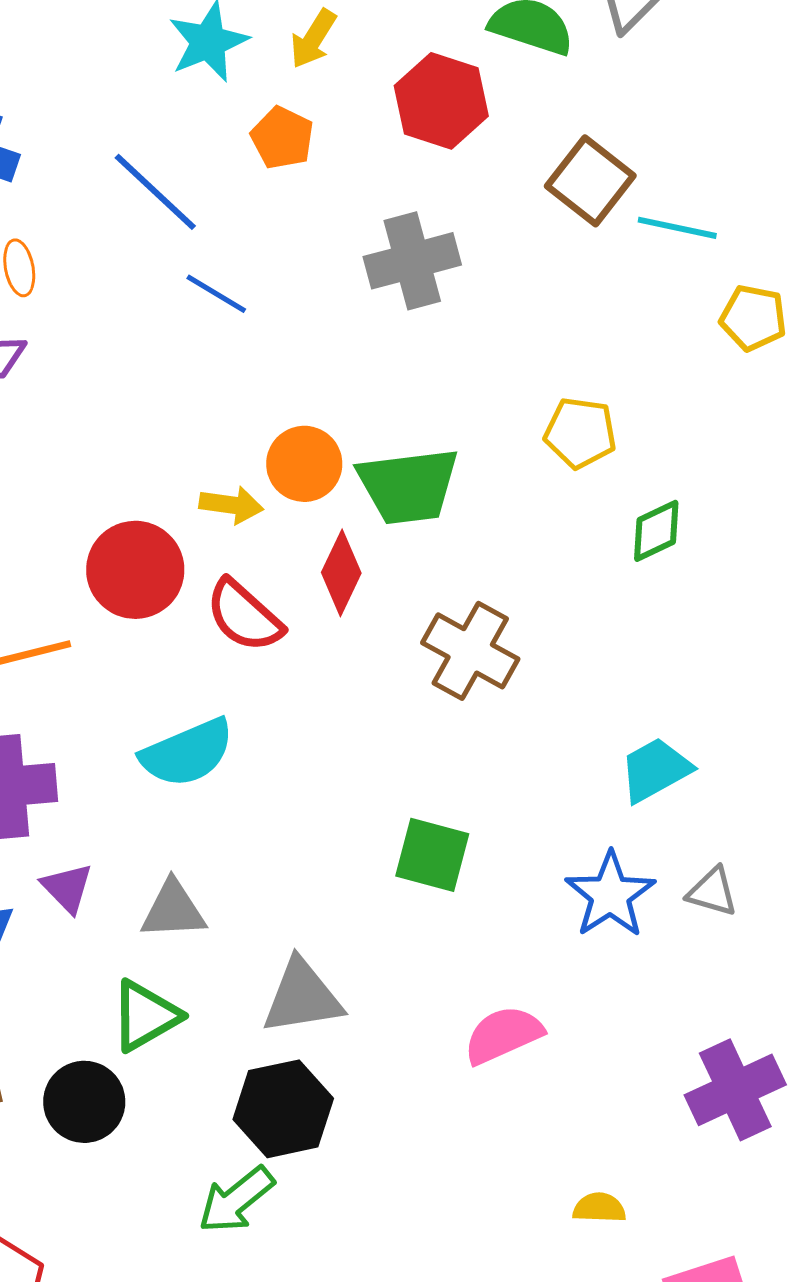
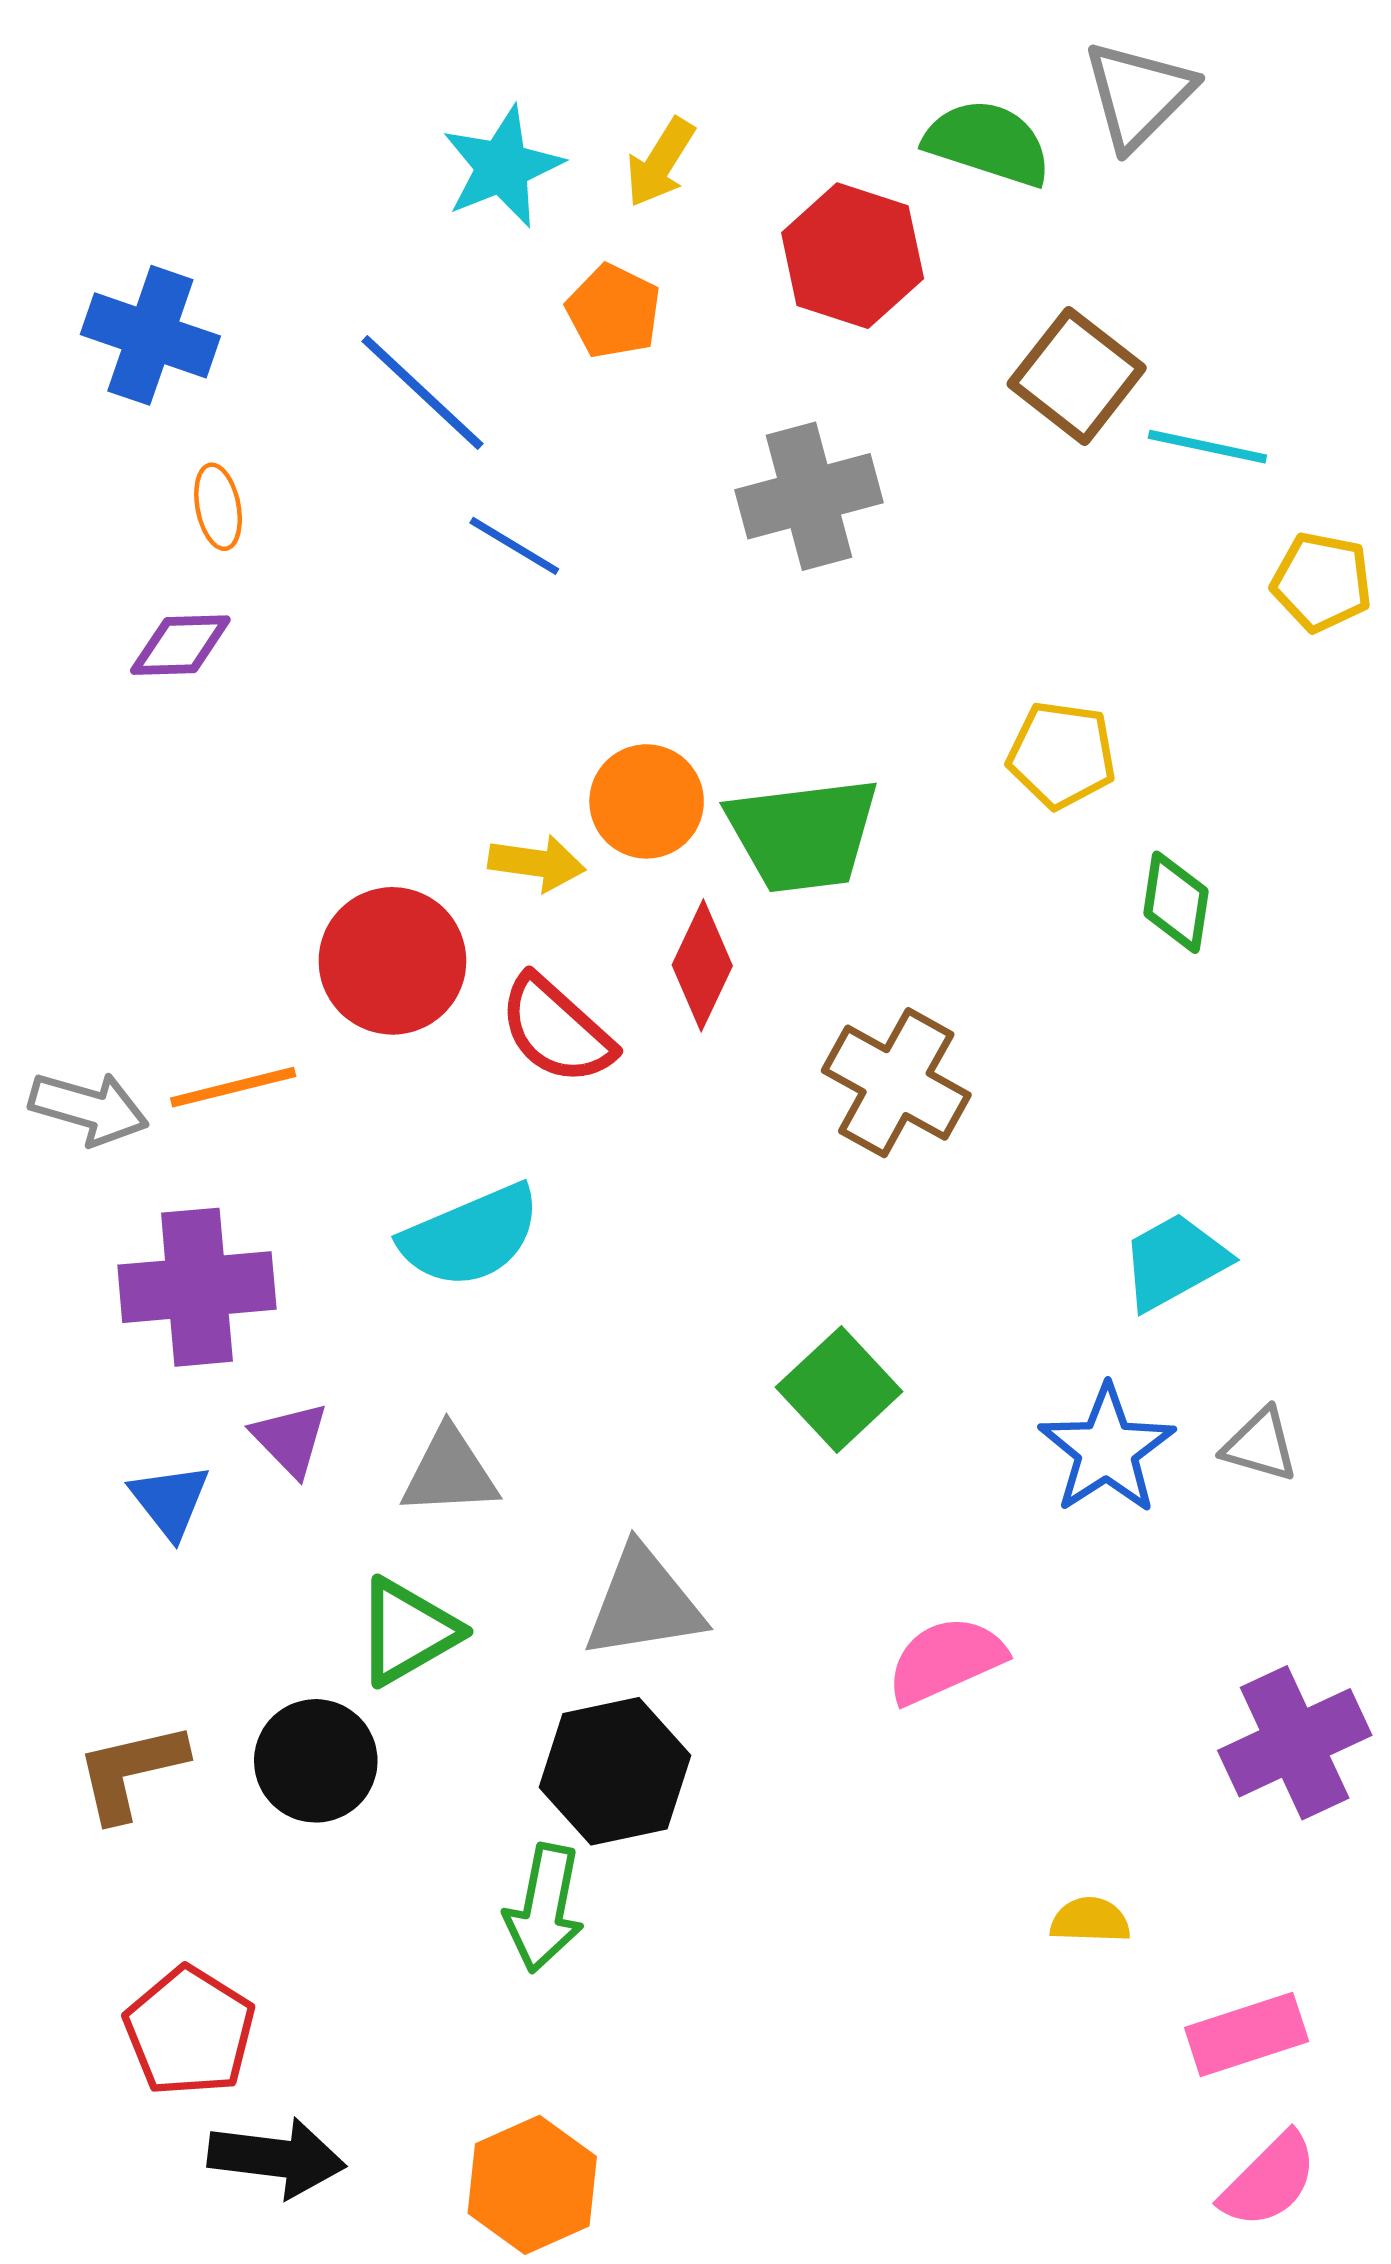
green diamond: (656, 531) -> (1176, 902), turned -56
green square: (432, 855) -> (839, 1389), turned 32
green arrow: (236, 1200) -> (544, 1908), turned -40

